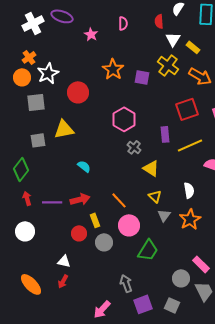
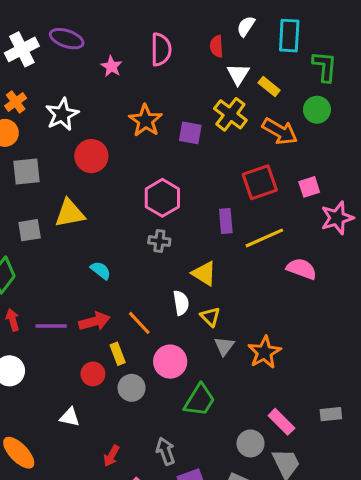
pink semicircle: (123, 23) -> (161, 49), size x1.5
white star: (48, 73) -> (62, 114), moved
gray cross: (134, 147) -> (159, 241), moved, turned -32
white semicircle: (189, 190) -> (181, 303), moved
orange line: (119, 200) -> (139, 323), moved
red arrow: (63, 281) -> (111, 456), moved

